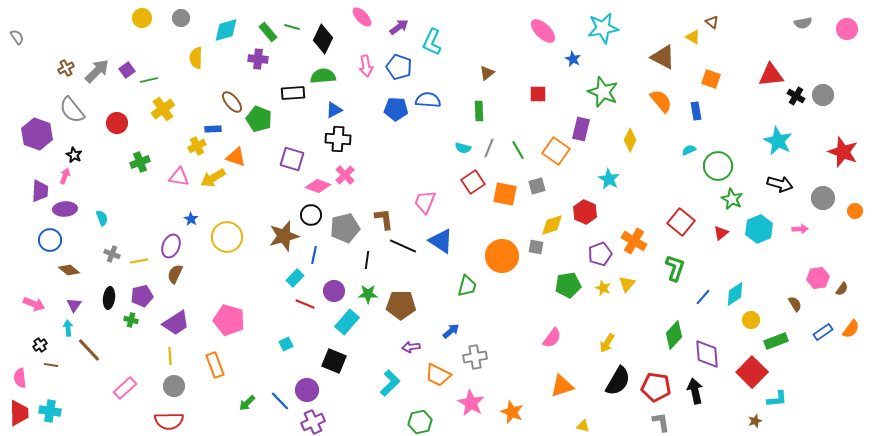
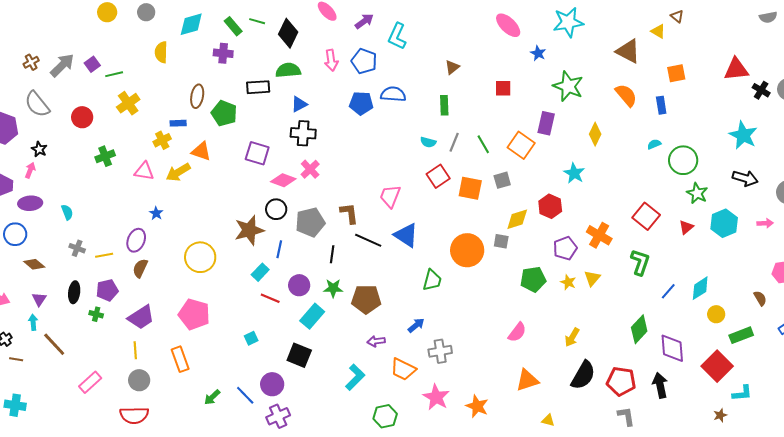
orange square: (711, 79) -> (676, 73), turned -30
brown ellipse: (232, 102) -> (197, 96), turned 50
yellow circle: (227, 237) -> (200, 257), moved

